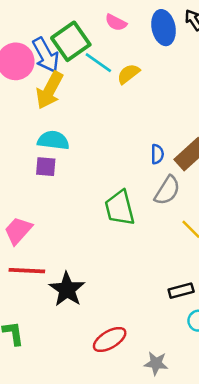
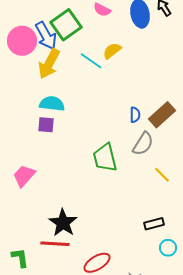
cyan line: (98, 63) -> (91, 61), moved
red line: (27, 271) -> (55, 244), moved

